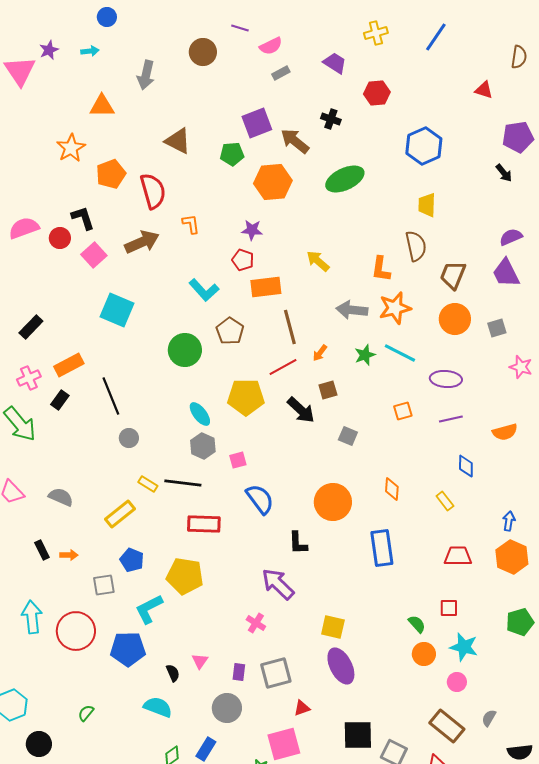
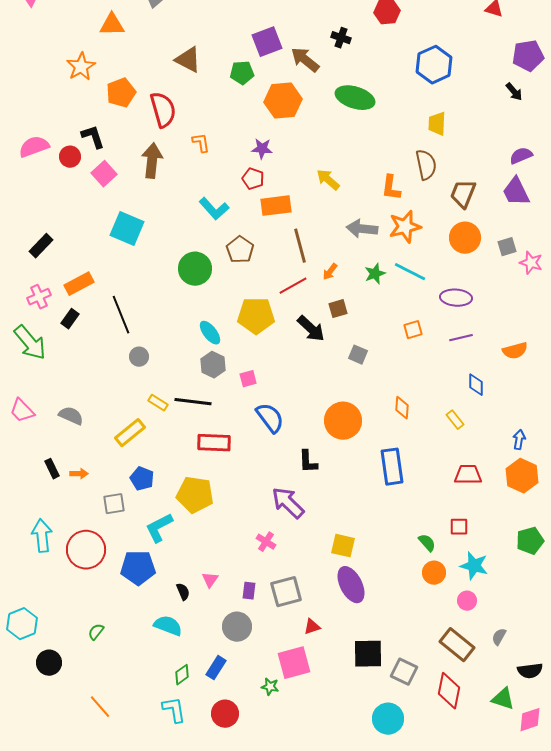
green ellipse: (345, 179) -> (355, 98), turned 42
brown arrow: (142, 242) -> (152, 161), turned -60
pink star: (521, 367) -> (531, 263), moved

